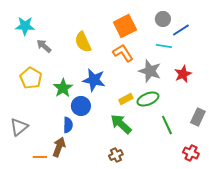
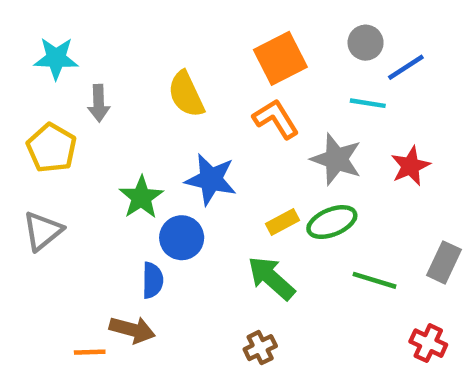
gray arrow: (44, 46) -> (99, 103), turned -133
yellow pentagon: (31, 78) -> (52, 148), moved
green line: (167, 125) -> (374, 280), turned -48
gray triangle: (19, 127) -> (43, 231), moved
brown arrow: (59, 147) -> (132, 330), turned 84

